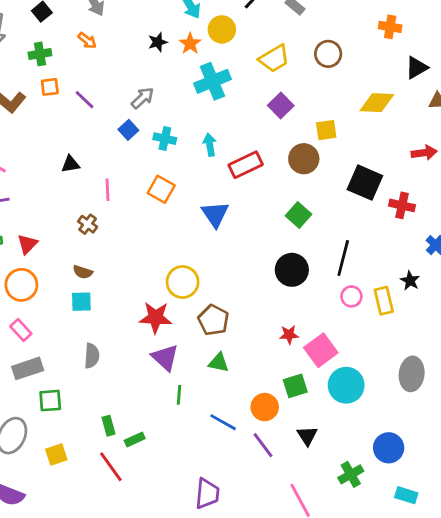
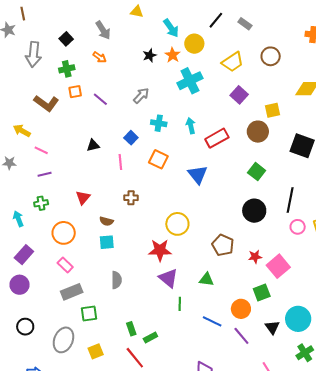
blue square: (128, 130) -> (131, 138), moved
brown cross: (88, 224) -> (131, 198), moved, turned -32
red triangle: (27, 244) -> (83, 198), moved
brown pentagon: (213, 320) -> (223, 245), moved
cyan circle: (346, 385) -> (298, 319), moved

